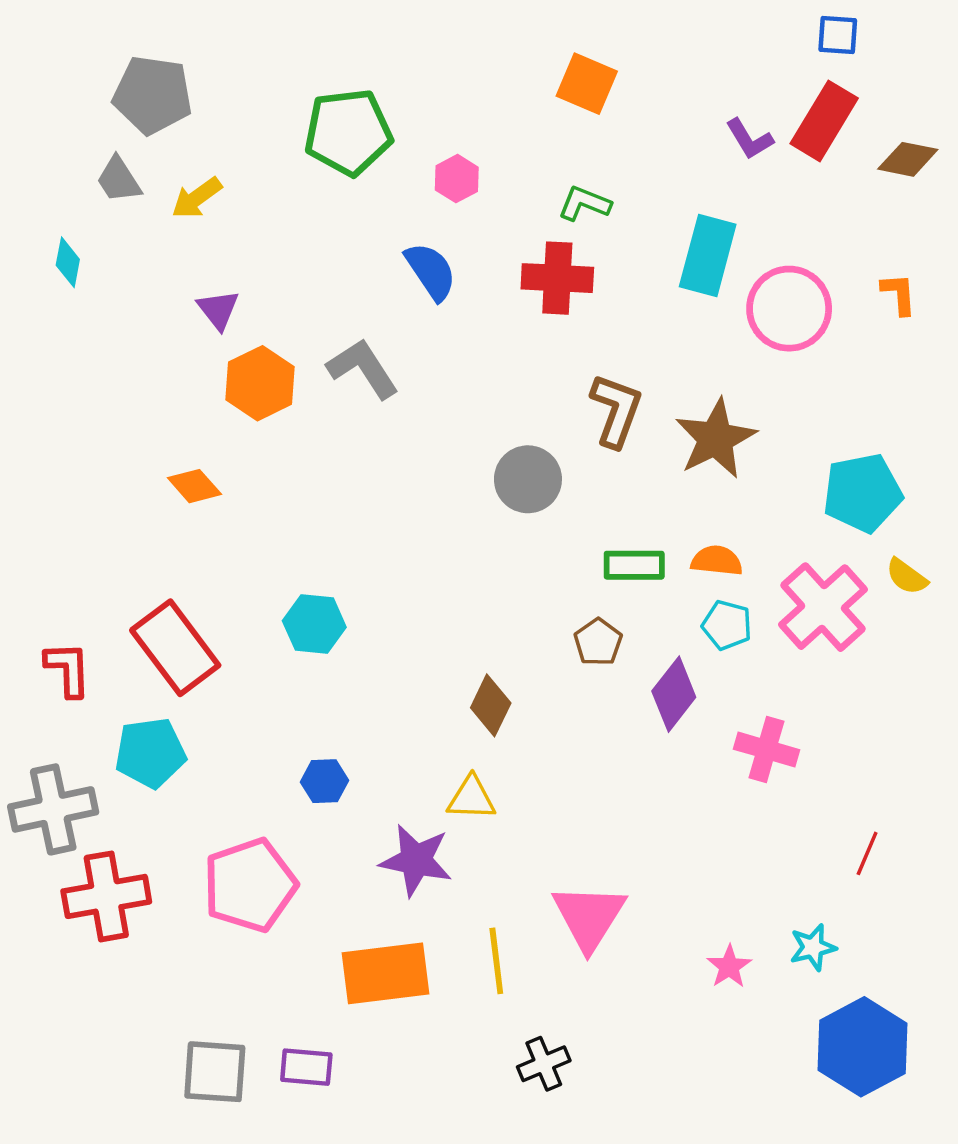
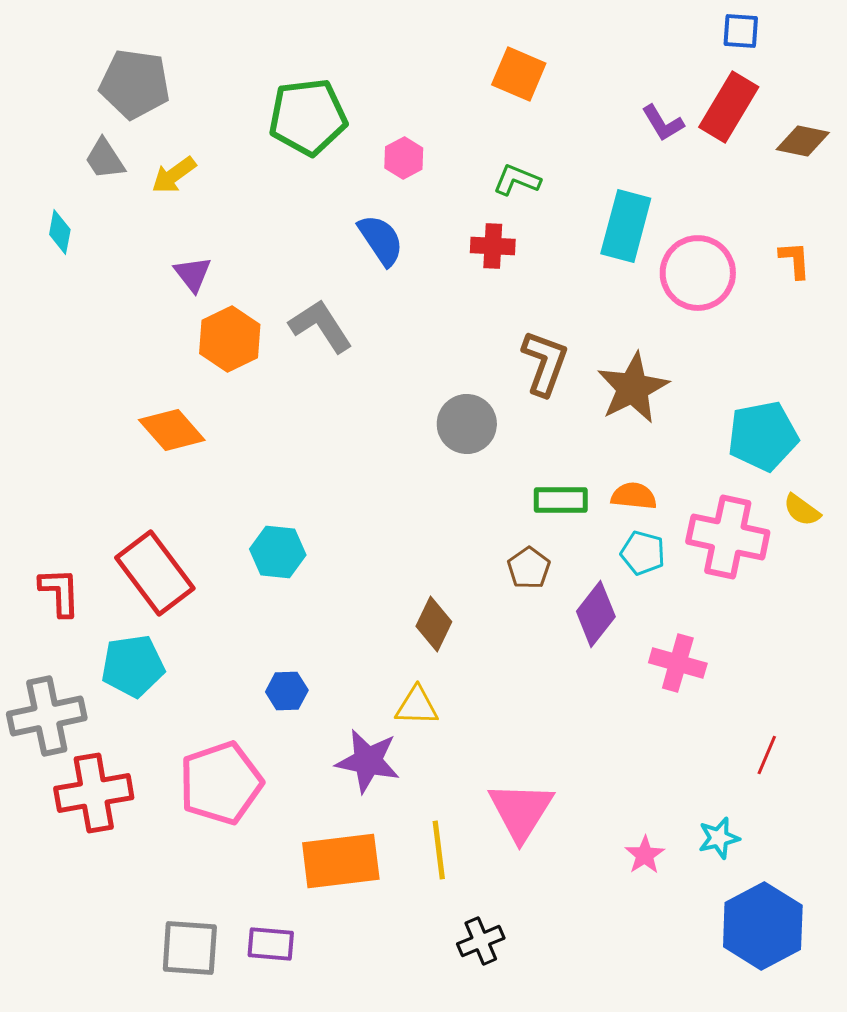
red cross: (557, 278) -> (493, 246), size x0.7
orange diamond: (194, 486) -> (172, 430), size x1.4
pink cross: (823, 607) -> (728, 537), turned -36

